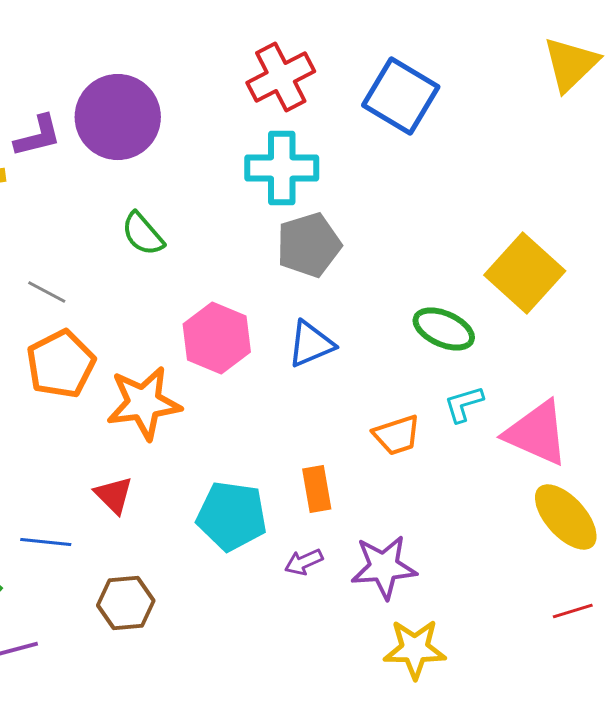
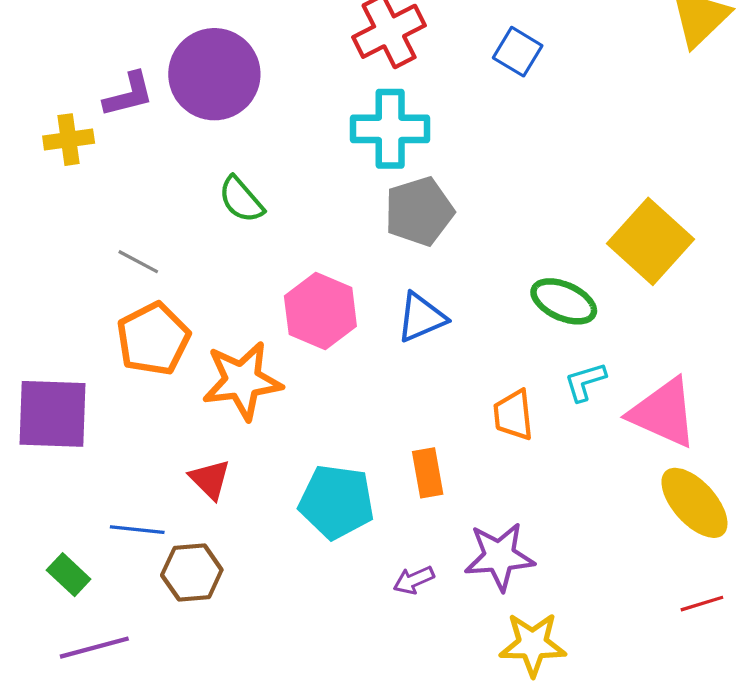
blue square: (401, 96) -> (518, 52), size x0.6
orange trapezoid: (397, 435) -> (513, 415), turned 102
purple arrow: (304, 562) -> (414, 580), moved
brown hexagon: (126, 603) -> (192, 573), moved

